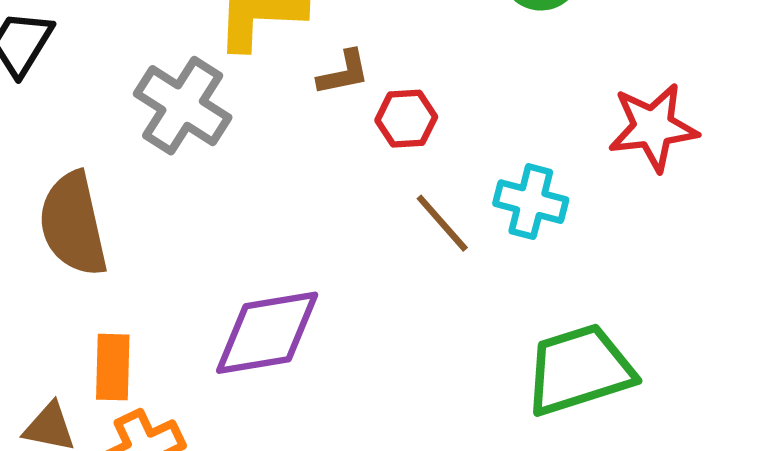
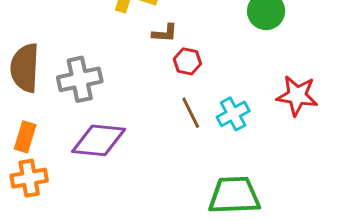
gray cross: (183, 106) -> (80, 79), moved, turned 30
cyan cross: (531, 202) -> (233, 114), turned 32

